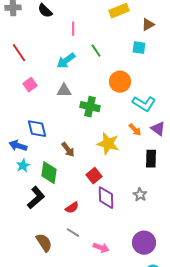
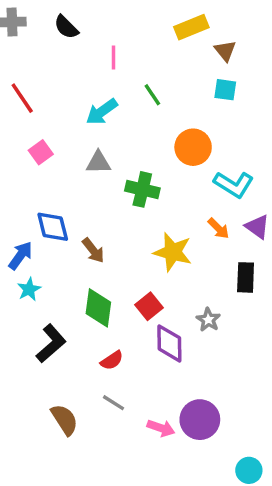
brown triangle: (148, 25) -> (225, 51), moved, turned -40
blue arrow: (18, 146) -> (20, 255), turned 108
brown arrow: (68, 150) -> (93, 250), moved
green diamond: (49, 173) -> (98, 308), moved
gray star: (140, 195) -> (208, 320), moved
purple circle: (144, 243) -> (200, 420), moved

